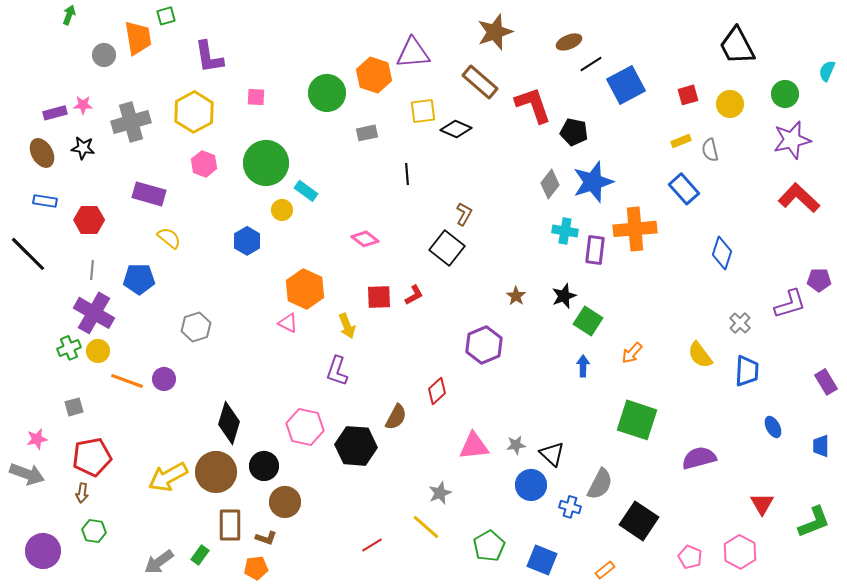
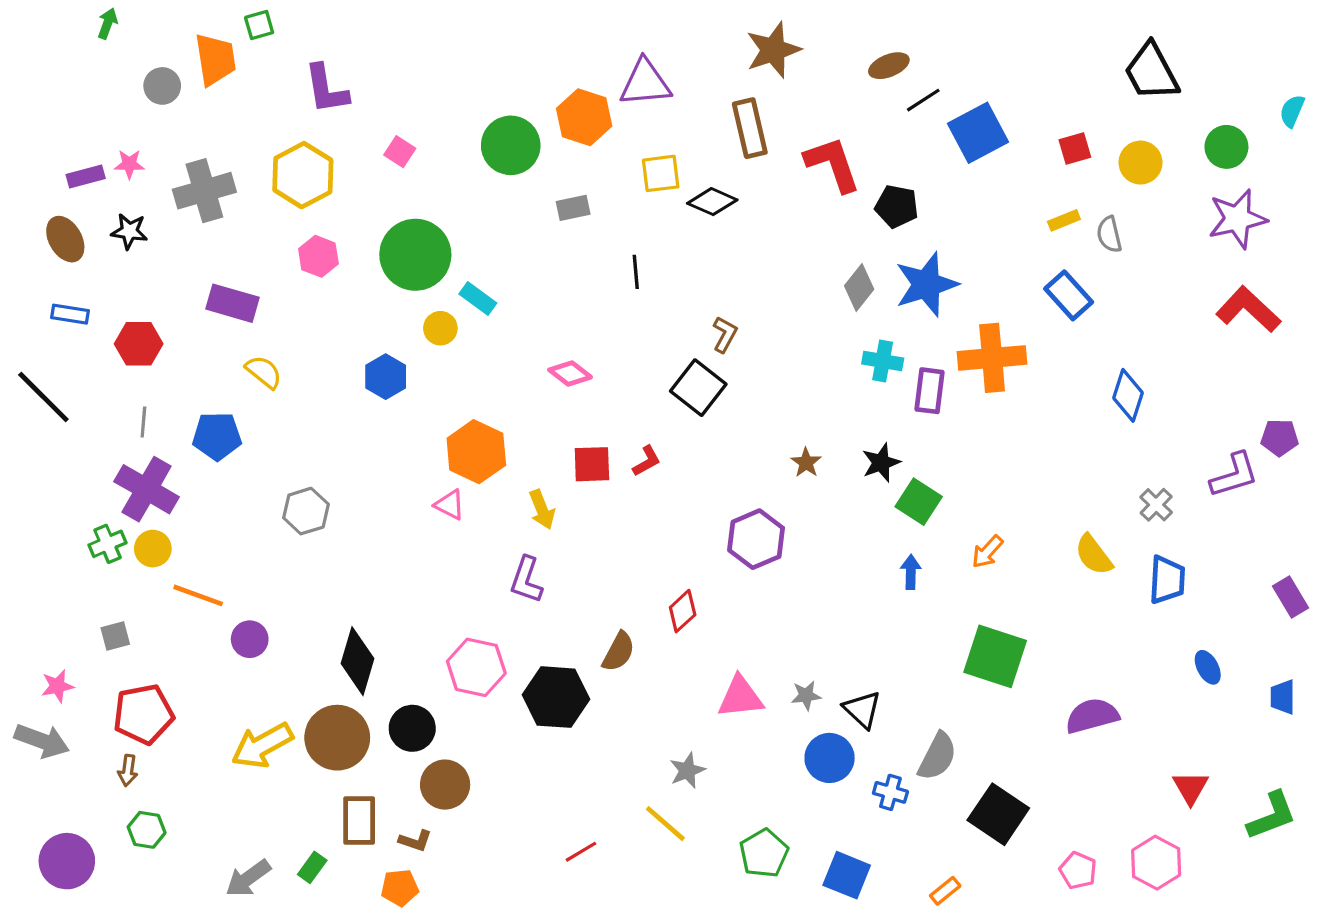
brown rectangle: (480, 82) -> (750, 128), turned 36
pink square: (256, 97) -> (400, 152), turned 30
purple circle: (164, 379) -> (250, 639), moved

